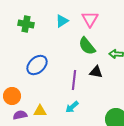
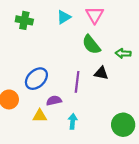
blue ellipse: (37, 65) -> (36, 79), moved
cyan arrow: (72, 107) -> (73, 121), moved, turned 136
purple semicircle: (20, 115) -> (54, 101), moved

